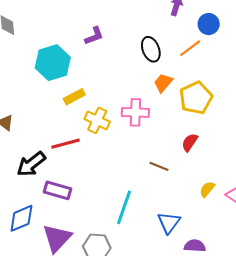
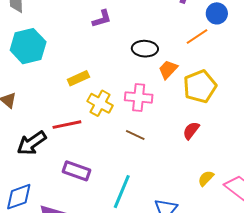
black ellipse: (151, 49) -> (145, 49), moved, turned -70
cyan hexagon: (53, 63) -> (28, 46), moved
brown line: (159, 166) -> (135, 135), moved
purple rectangle: (58, 190) -> (76, 171), moved

